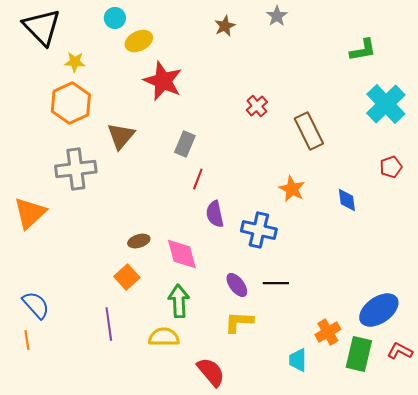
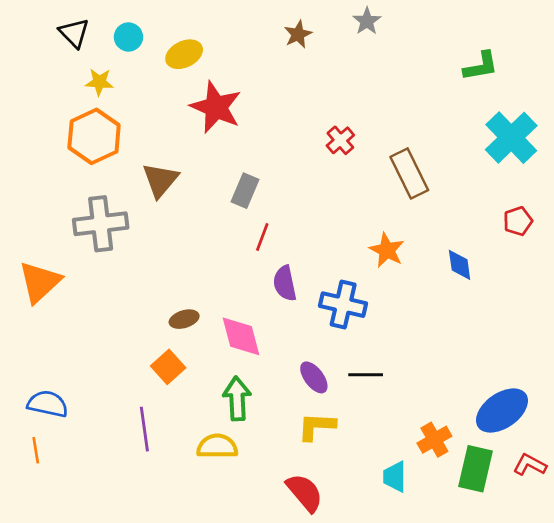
cyan circle: (115, 18) -> (128, 37), moved
black triangle: (42, 27) -> (74, 33), moved, size x0.6
blue semicircle: (36, 305) -> (48, 404), turned -36
red semicircle: (211, 372) -> (305, 493), moved

